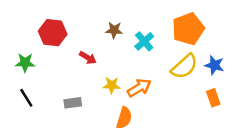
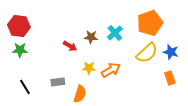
brown star: (114, 30) -> (91, 37), moved
red hexagon: (53, 33) -> (19, 26), moved
black line: (26, 98) -> (25, 87), moved
orange semicircle: (124, 118) -> (80, 94), moved

